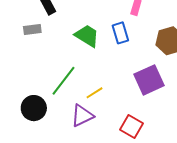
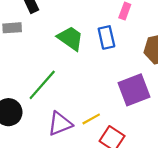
yellow line: (95, 93) -> (91, 119), moved

